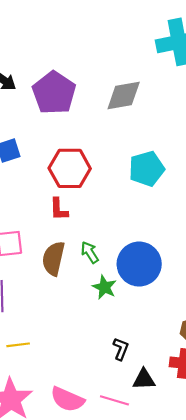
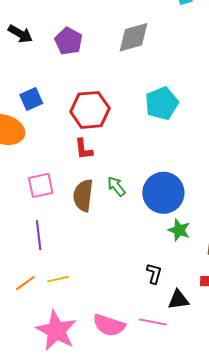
purple pentagon: (54, 93) -> (69, 41), size x0.7
green star: (104, 287) -> (179, 230), moved

